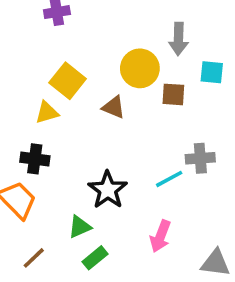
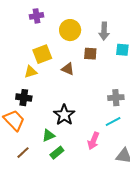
yellow circle: (140, 68) -> (70, 30), moved
yellow square: (68, 81) -> (42, 54), turned 30
brown square: (173, 94) -> (90, 54), moved
cyan line: (169, 179) -> (113, 122), moved

